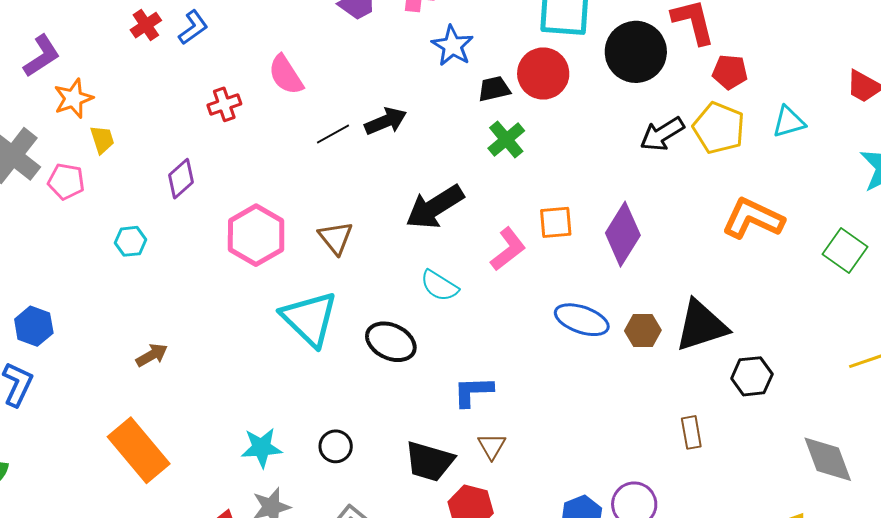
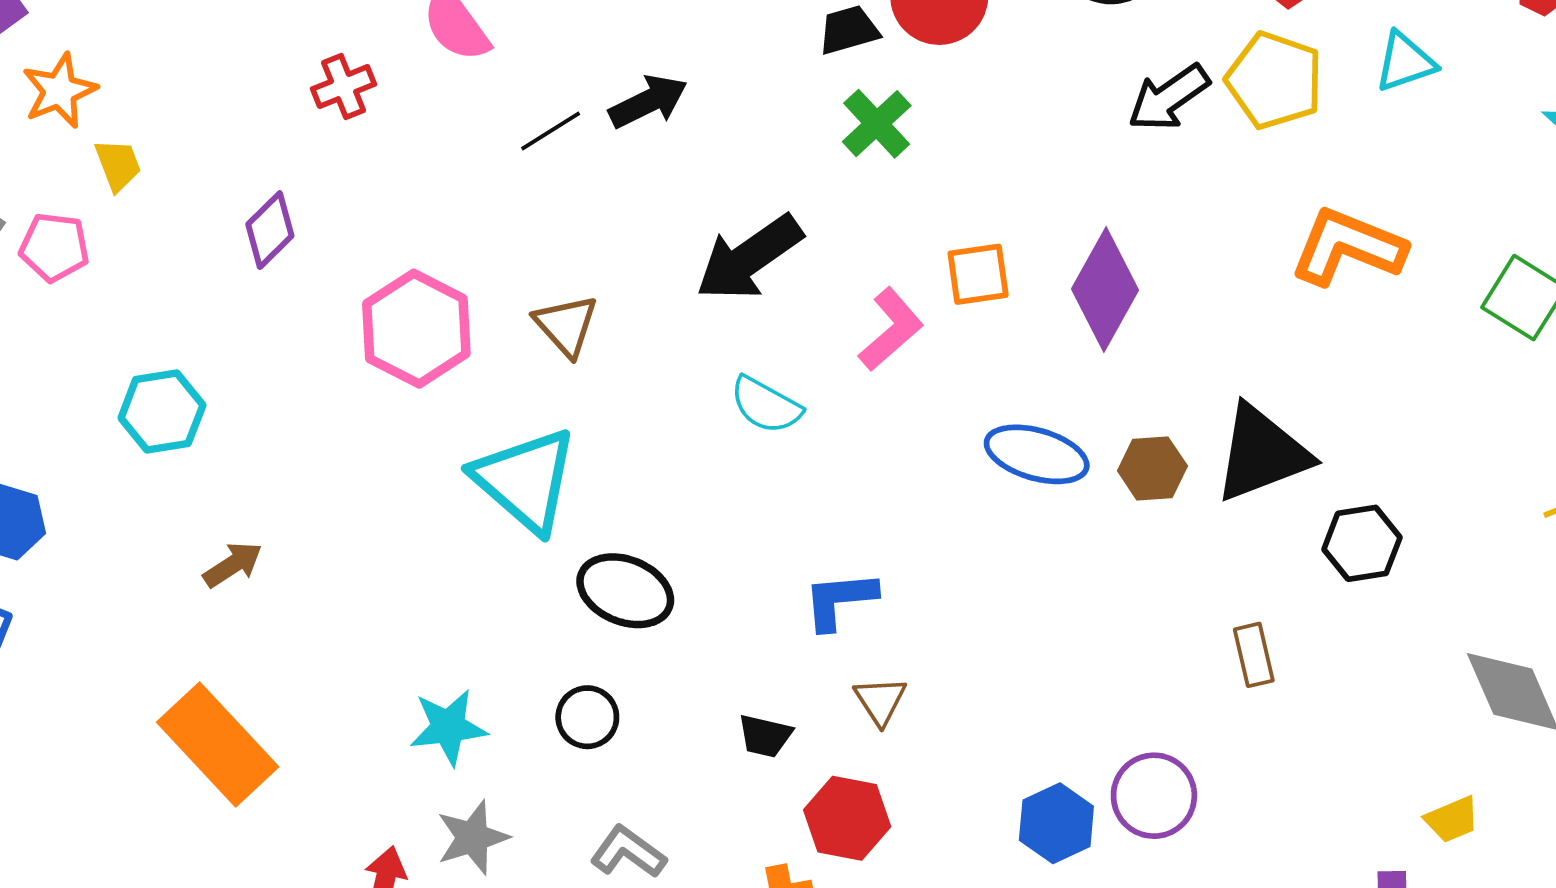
cyan hexagon: (130, 241) -> (162, 412), moved, size x1.4
black ellipse: (391, 342) -> (625, 591), moved
black trapezoid: (429, 461) -> (765, 736), size x0.6

